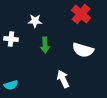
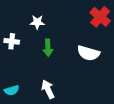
red cross: (81, 14) -> (100, 17), moved
white arrow: (63, 79) -> (48, 89), moved

